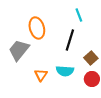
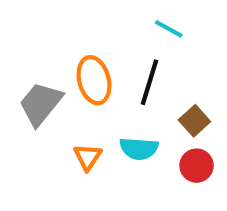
cyan line: (79, 15) -> (169, 29), turned -40
orange ellipse: (37, 28) -> (94, 80), moved

